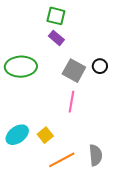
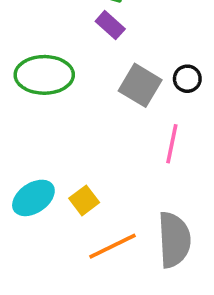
pink line: (72, 102) -> (172, 144), moved
gray semicircle: (96, 155) -> (174, 240), size x1.4

